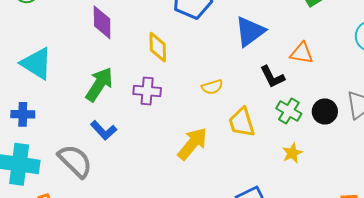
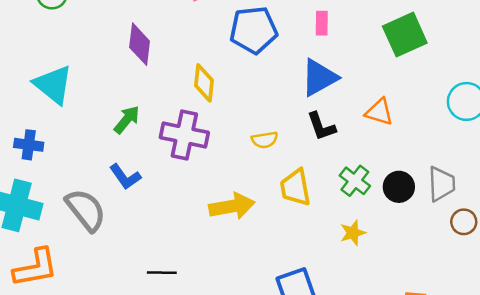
black L-shape: (272, 77) -> (321, 126), moved
green arrow: (99, 84) -> (127, 120), size x0.7
purple cross: (147, 91) -> (184, 135), size x1.4
yellow arrow: (192, 144) -> (232, 206), turned 33

